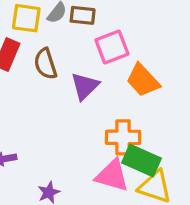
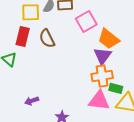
purple triangle: (85, 86) -> (103, 56), moved
green rectangle: (141, 161) -> (116, 88), size x0.6

